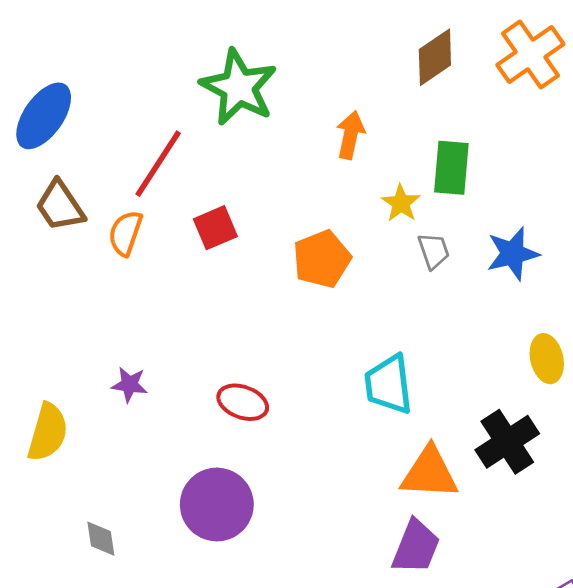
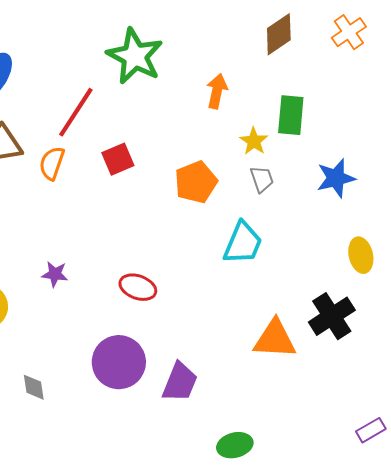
orange cross: (530, 55) -> (349, 32), size x0.7
gray trapezoid: (434, 251) -> (262, 179), moved
cyan trapezoid: (389, 385) -> (243, 243), moved, turned -150
purple trapezoid: (416, 547) -> (180, 382), moved

